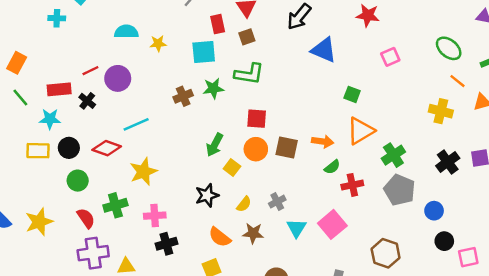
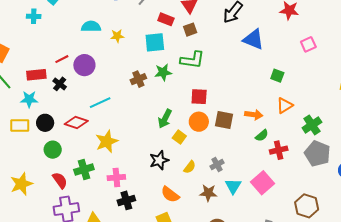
red rectangle: (218, 24) -> (166, 19), turned -56
orange triangle: (360, 131) -> (285, 105), size x0.7
brown star: (253, 233) -> (208, 193), moved

